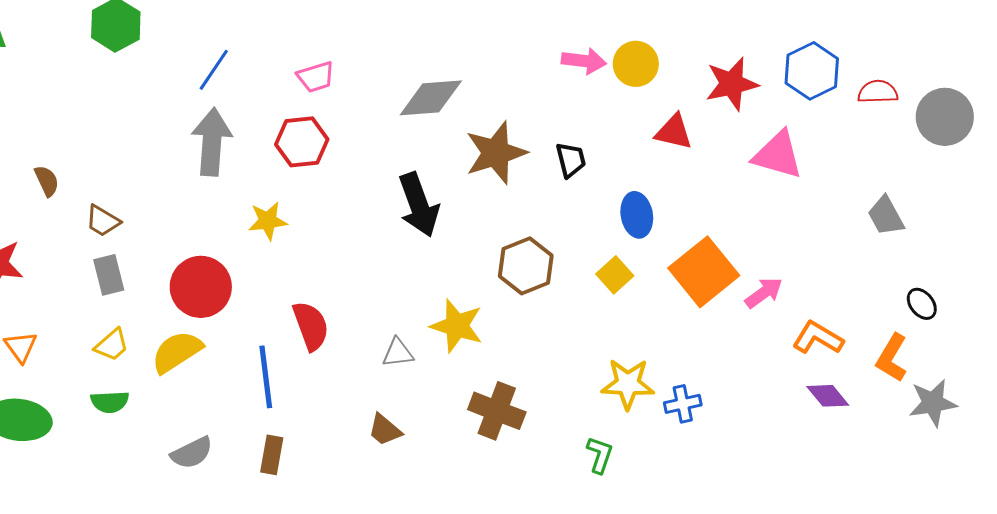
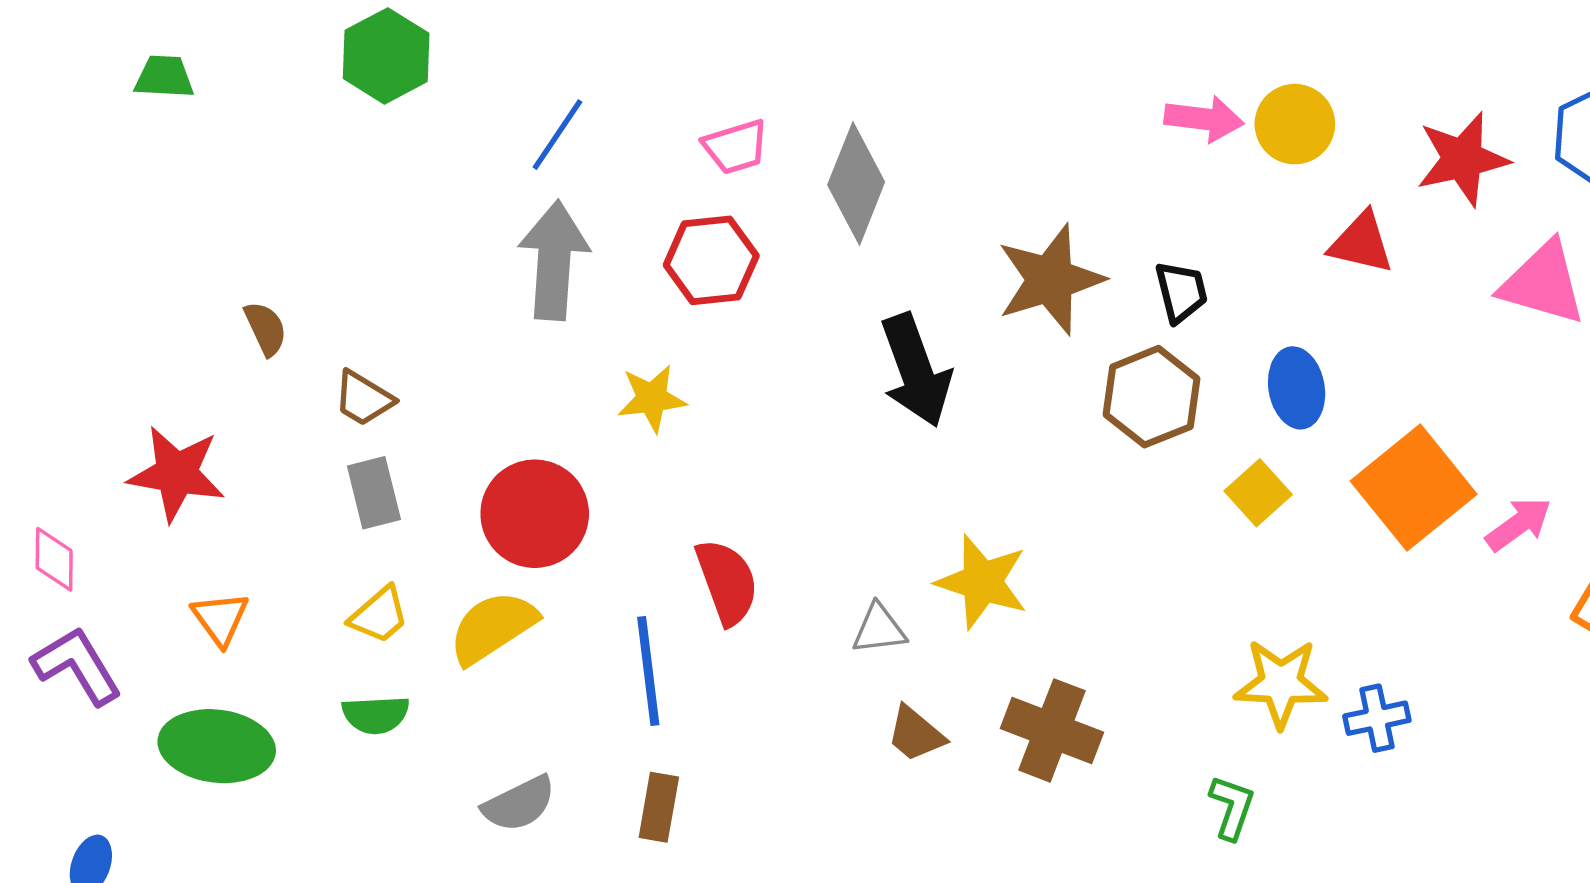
gray diamond: (431, 98) -> (856, 183), moved, turned -64
brown hexagon: (526, 266) -> (1152, 397), moved
brown trapezoid: (385, 430) -> (916, 734), moved

